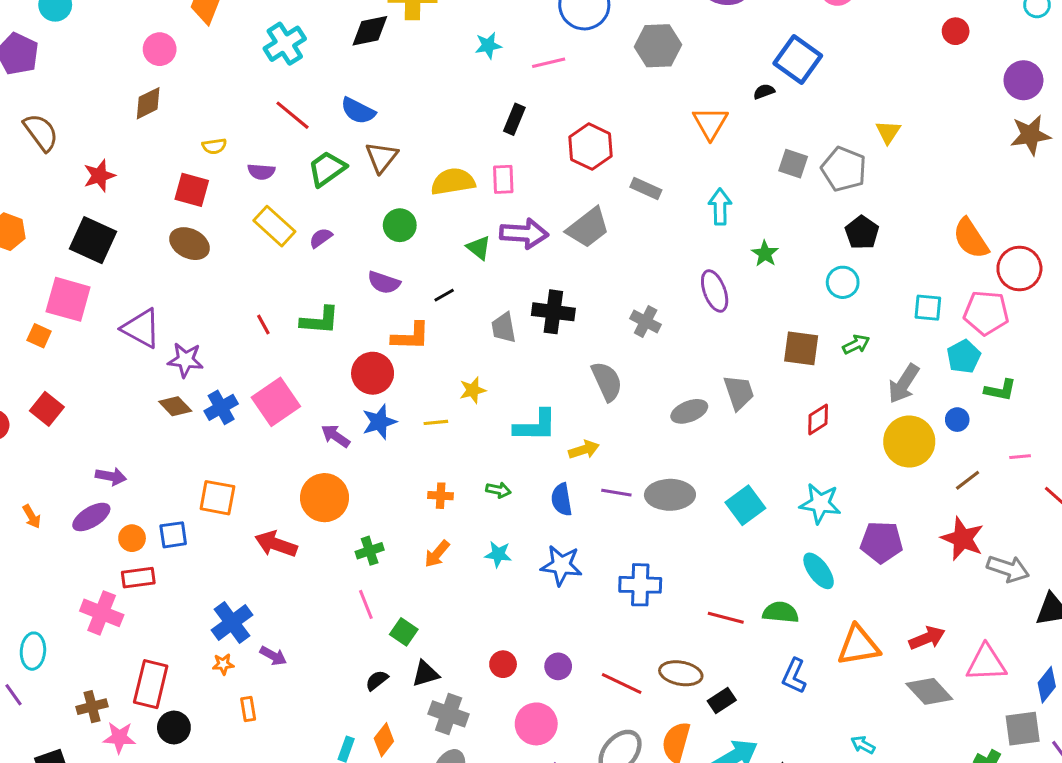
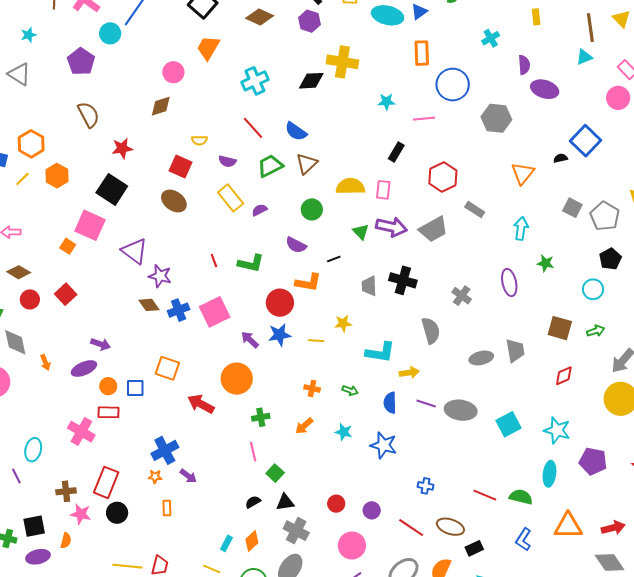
green star: (765, 254) -> (545, 263), turned -30
cyan ellipse: (819, 571) -> (549, 474), turned 35
blue cross: (640, 585) -> (426, 486), moved, size x0.6

